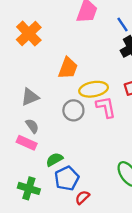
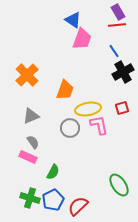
orange cross: (29, 33) -> (27, 75), moved
green semicircle: (55, 159) -> (53, 172), turned 147
blue pentagon: (67, 178) -> (53, 200), moved
red semicircle: (82, 197) -> (78, 206), size x1.5

